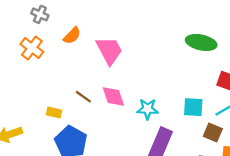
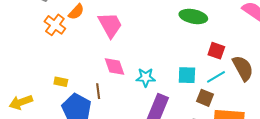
orange cross: (32, 48) -> (55, 25), moved
brown line: (83, 97) -> (98, 91), moved, turned 49

